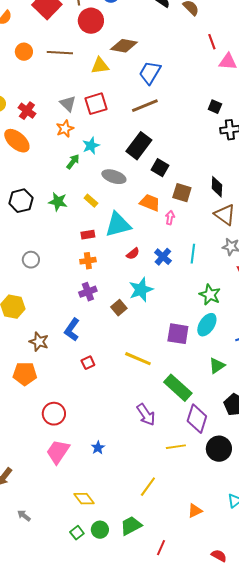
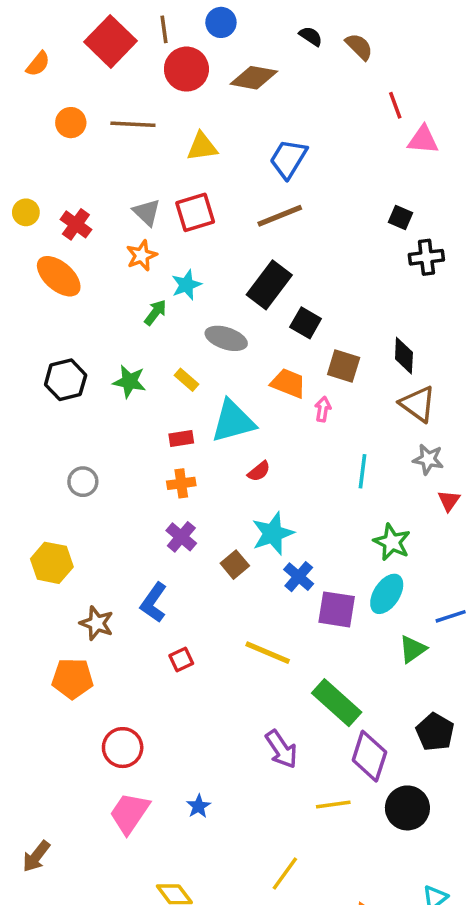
brown diamond: (124, 46) -> (254, 78), moved
blue cross: (163, 257) -> (299, 577), moved
purple cross: (88, 292) -> (181, 537), turned -30
green triangle: (217, 366) -> (413, 649), moved

